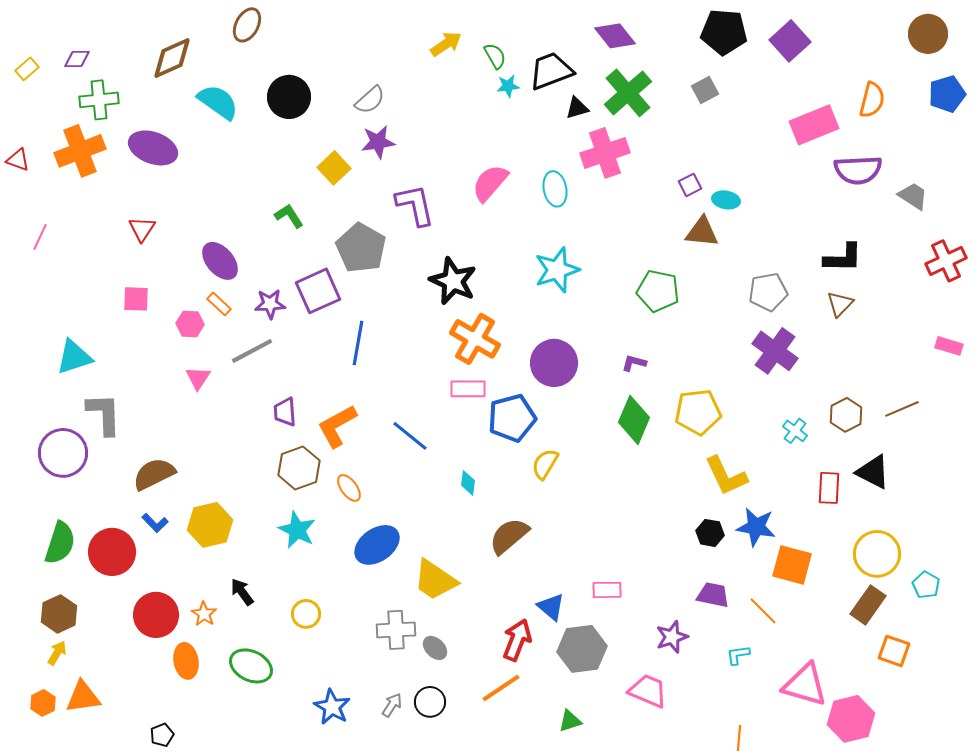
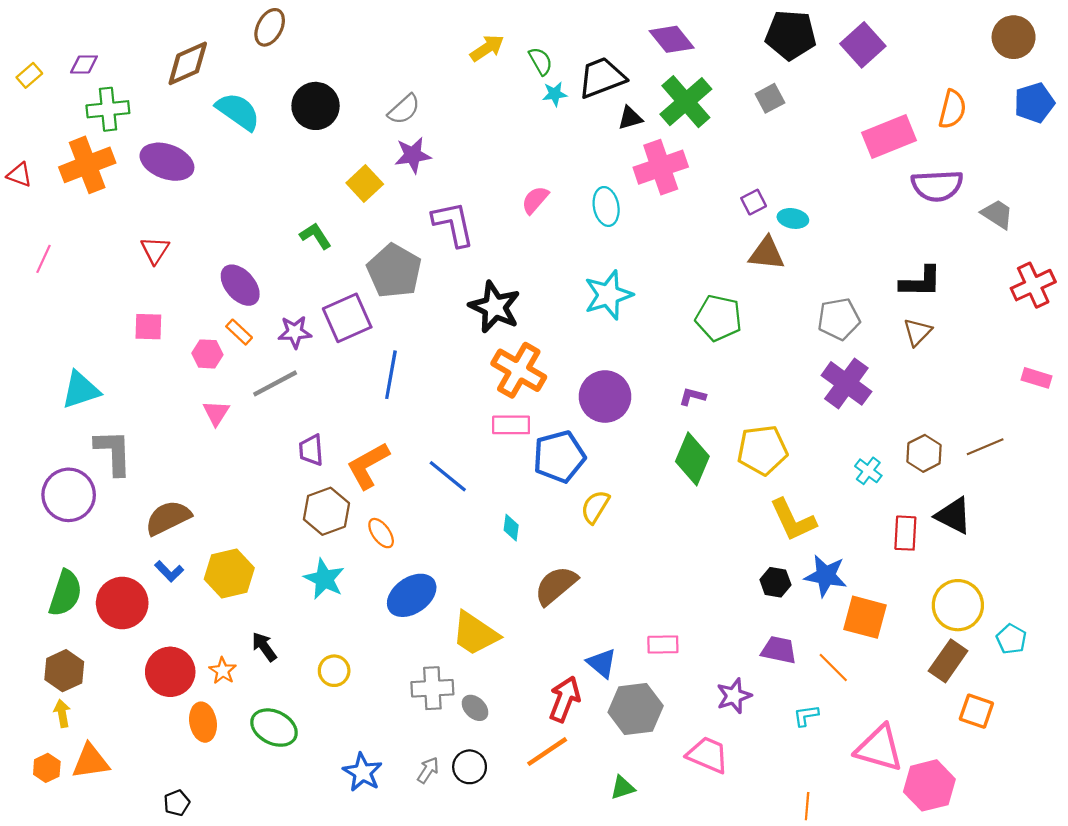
pink semicircle: (490, 183) -> (535, 200), size x0.7
yellow arrow: (57, 653) -> (62, 713), turned -40

